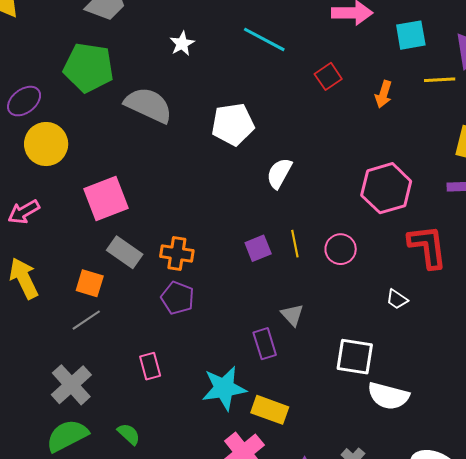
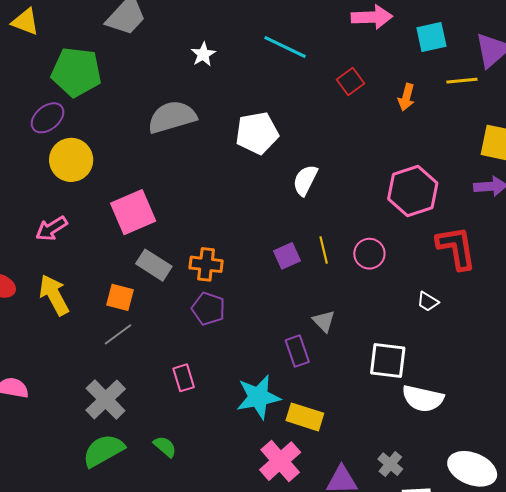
green pentagon: (89, 68) -> (76, 72), moved
gray semicircle: (148, 105) -> (172, 117), turned -39

